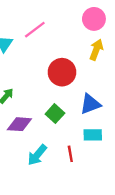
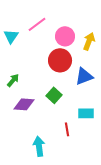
pink circle: (94, 19) -> (65, 36), moved
blue triangle: (90, 104) -> (84, 76), moved
cyan arrow: (37, 155) -> (39, 146), moved, turned 132

